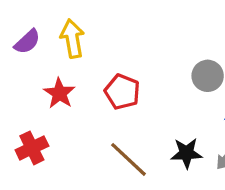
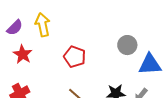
red star: (59, 93) -> (23, 54), moved

